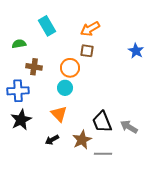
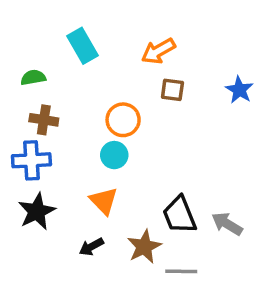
brown square: (87, 51) -> (172, 90), moved
brown cross: (34, 67) -> (44, 120), moved

